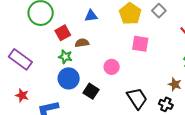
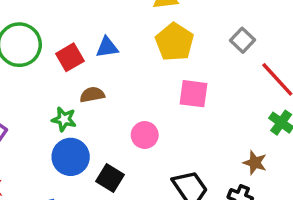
gray square: (159, 11) -> (242, 40), moved
red square: (63, 33) -> (70, 57), moved

